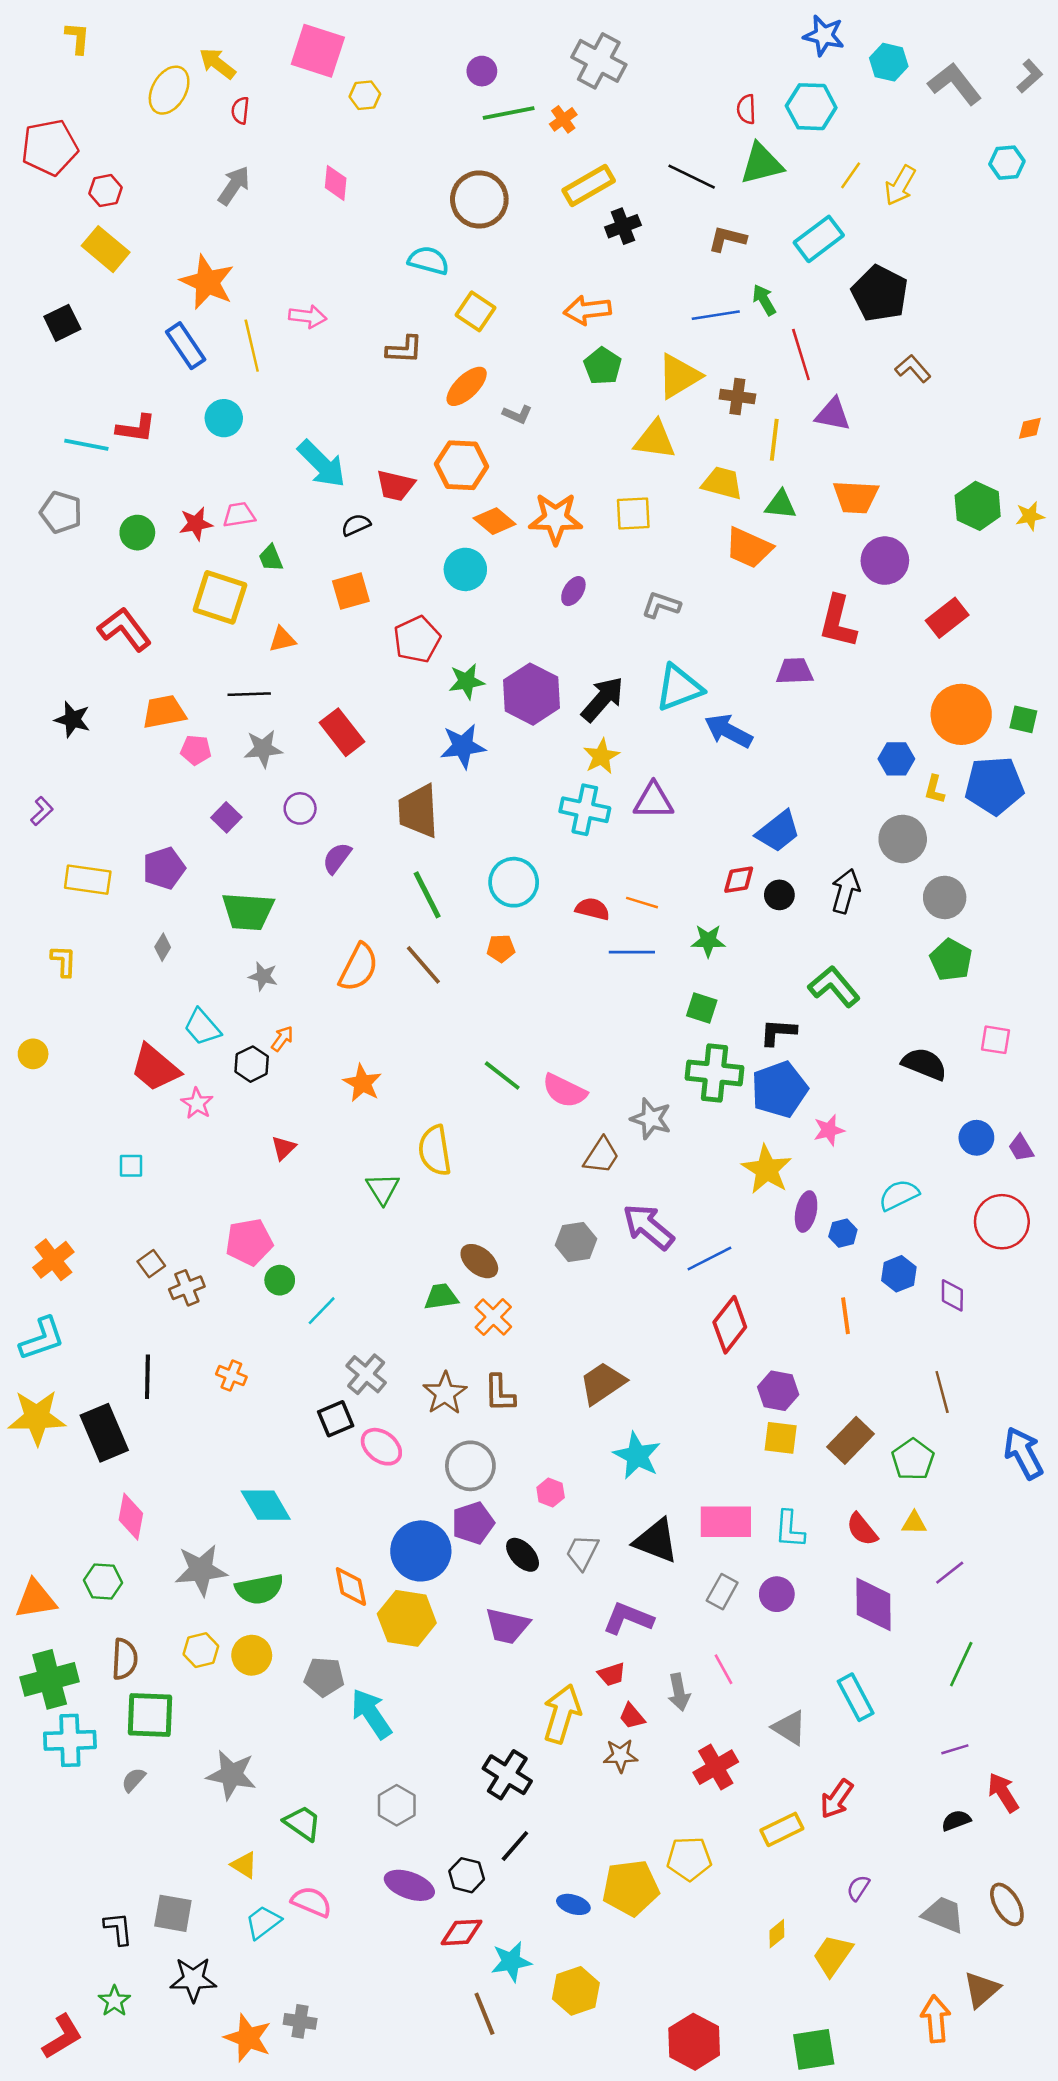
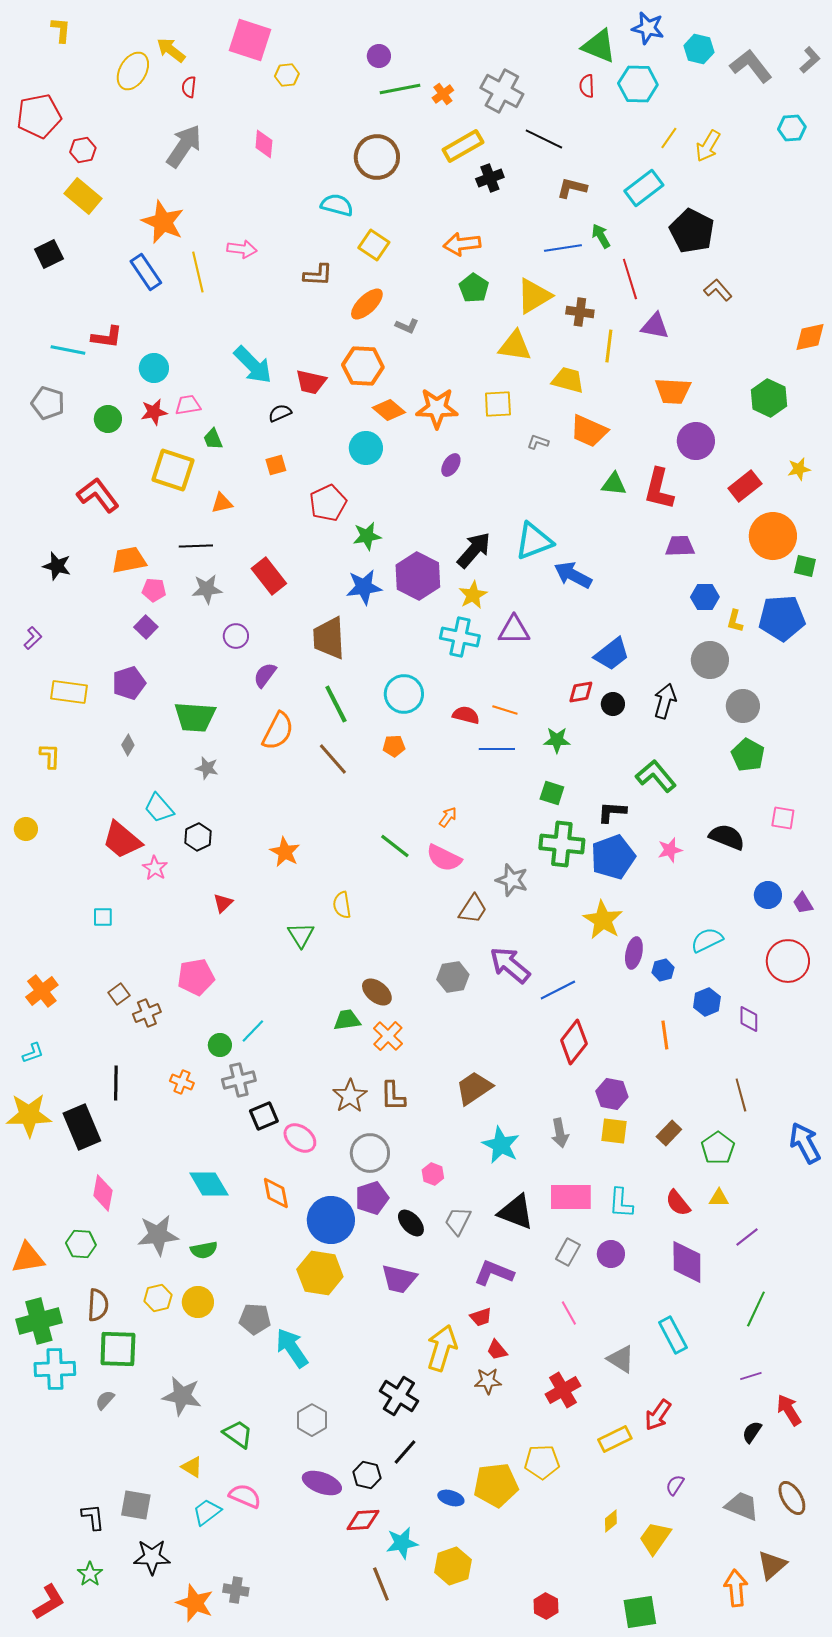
gray cross: (599, 61) -> (502, 91), moved
green triangle: (762, 164) -> (599, 46), moved, turned 36
gray arrow: (234, 185) -> (184, 146), size x1.4
cyan circle: (224, 418) -> (154, 368), moved
orange diamond: (1030, 428) -> (810, 337), size x1.6
green triangle: (781, 505) -> (614, 484), moved
yellow star: (1030, 516) -> (799, 469), moved
orange square: (351, 591) -> (276, 465), size x0.7
gray L-shape: (661, 605) -> (538, 442), moved, size x0.7
purple trapezoid: (795, 671) -> (680, 546), moved
purple hexagon: (531, 694) -> (418, 576), moved
orange circle: (961, 714) -> (773, 536), moved
purple square: (226, 817) -> (146, 627), moved
orange semicircle: (359, 967) -> (278, 731), moved
orange arrow: (282, 1039) -> (448, 817), moved
pink star: (829, 1130) -> (670, 850), moved
yellow semicircle: (435, 1150) -> (342, 905), size x0.7
green circle: (280, 1280) -> (220, 1045), moved
cyan L-shape: (42, 1339) -> (33, 1053), size x0.6
gray cross: (366, 1374) -> (239, 1080), moved, turned 36
brown rectangle: (851, 1440) -> (669, 1133), size x0.7
orange diamond: (351, 1587) -> (276, 1193), moved
green semicircle: (259, 1589) -> (204, 1250), size x0.7
gray arrow: (679, 1692) -> (560, 1133), moved
black semicircle: (956, 1821) -> (752, 1432), turned -35
red hexagon: (694, 2042) -> (546, 1606), size x0.6

